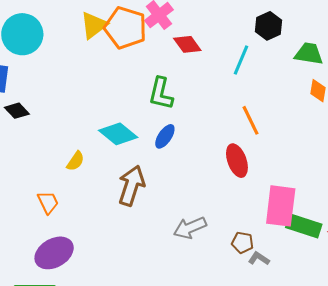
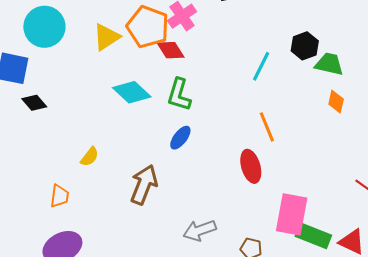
yellow triangle: (94, 25) -> (106, 37), moved
black hexagon: (269, 26) -> (305, 46), moved
red diamond: (187, 44) -> (171, 50), moved
cyan diamond: (118, 134) -> (132, 92), moved
orange trapezoid: (48, 202) -> (59, 196), turned 30

